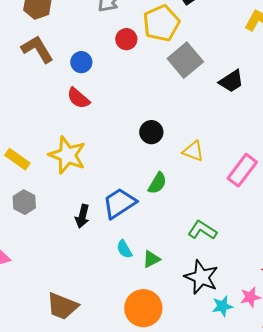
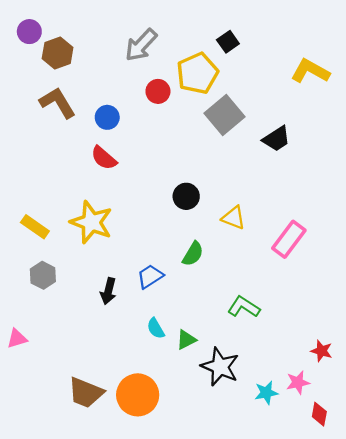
blue trapezoid: (119, 203) -> (150, 276), size x0.7
black star: (201, 277) -> (220, 367), moved
orange circle: (143, 308) -> (138, 395), moved

